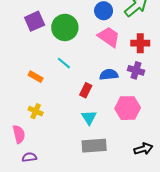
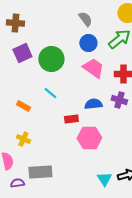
red rectangle: (86, 90) -> (71, 119), turned 56
pink hexagon: (128, 108) -> (89, 138), moved
cyan triangle: (89, 117) -> (104, 179), moved
gray rectangle: (94, 146) -> (40, 172), moved

